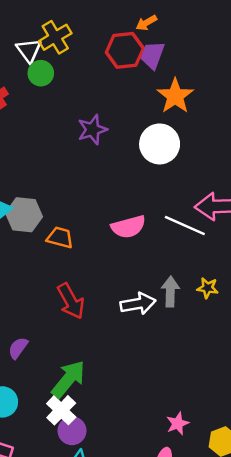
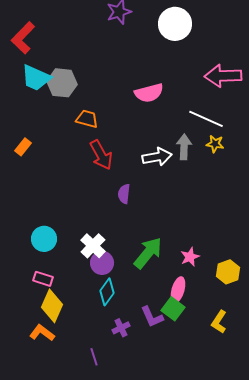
white line: (185, 226) -> (206, 119), moved
orange trapezoid: (60, 238) -> (87, 119), moved
purple semicircle: (18, 348) -> (124, 194), moved, turned -30
green arrow: (68, 379) -> (148, 253), moved

